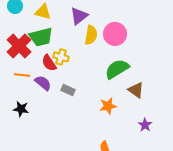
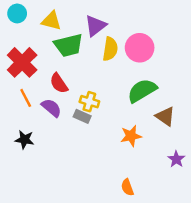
green trapezoid: (41, 37) -> (69, 45), moved
yellow cross: (61, 57) -> (89, 102), moved
orange line: (22, 75) -> (26, 98), turned 56

